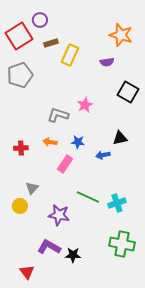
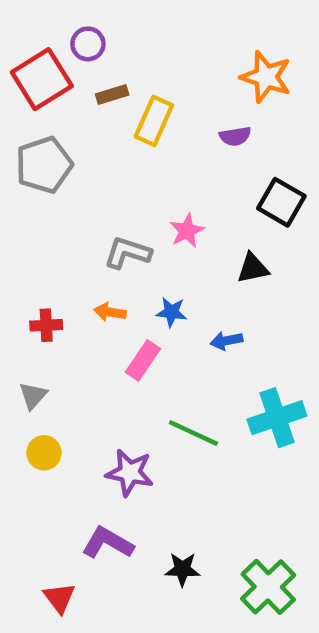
black triangle: (120, 138) -> (253, 268), moved
gray triangle: (32, 188) -> (33, 396), moved
cyan cross: (117, 203) -> (277, 418), moved, size x1.4
green cross: (122, 244) -> (268, 587), moved, turned 35
black star: (73, 255) -> (182, 569), moved

